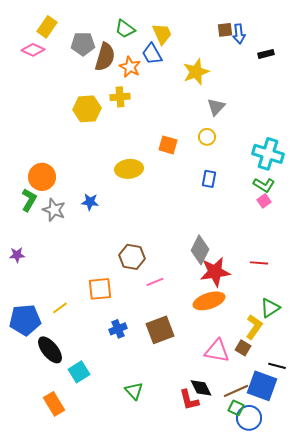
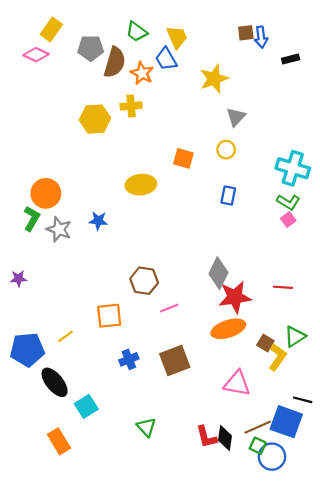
brown square: (243, 348) -> (265, 343), moved
black diamond: (201, 388) -> (225, 438), moved, turned 35

